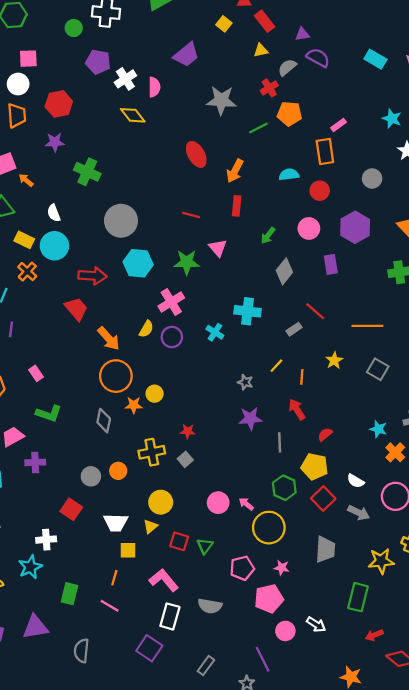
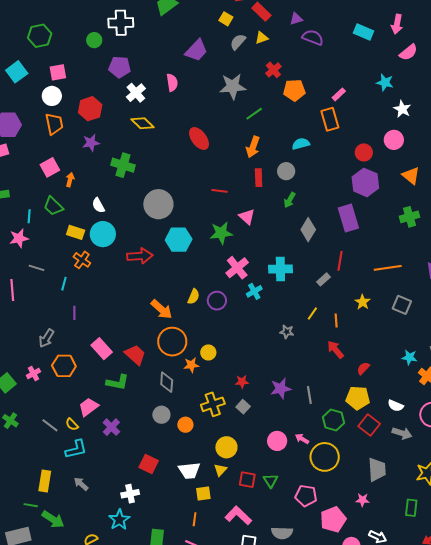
gray semicircle: (287, 67) -> (238, 42), moved
white cross: (125, 79) -> (136, 93), moved
yellow diamond: (133, 115) -> (142, 123), moved
green line: (258, 128) -> (254, 114), moved
red ellipse: (196, 154) -> (199, 139), moved
gray circle: (372, 178) -> (286, 171), moved
orange arrow: (26, 180) -> (70, 180), turned 72
red circle: (320, 191) -> (364, 152), moved
pink circle: (309, 228) -> (394, 140), moved
purple rectangle: (331, 264) -> (348, 218), size x1.5
pink cross: (171, 302) -> (237, 268), moved
red trapezoid: (76, 309) -> (135, 355), moved
red line: (315, 311) -> (340, 261), turned 66
cyan cross: (215, 332) -> (254, 291), turned 35
pink rectangle: (36, 373) -> (102, 349), size x1.5
purple star: (250, 418) -> (281, 388), moved
gray line: (280, 442) -> (309, 395), moved
purple cross: (35, 462) -> (111, 427), turned -36
gray circle: (91, 476) -> (161, 415), moved
pink pentagon: (242, 568) -> (306, 496), turned 30
pink star: (282, 568) -> (362, 500), moved
green rectangle: (358, 597) -> (411, 508), size x0.7

